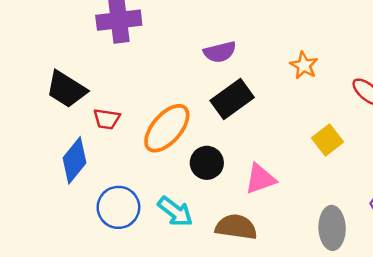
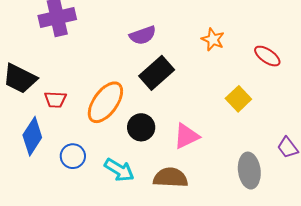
blue circle: (118, 207) -> (73, 156), moved, size x0.7

